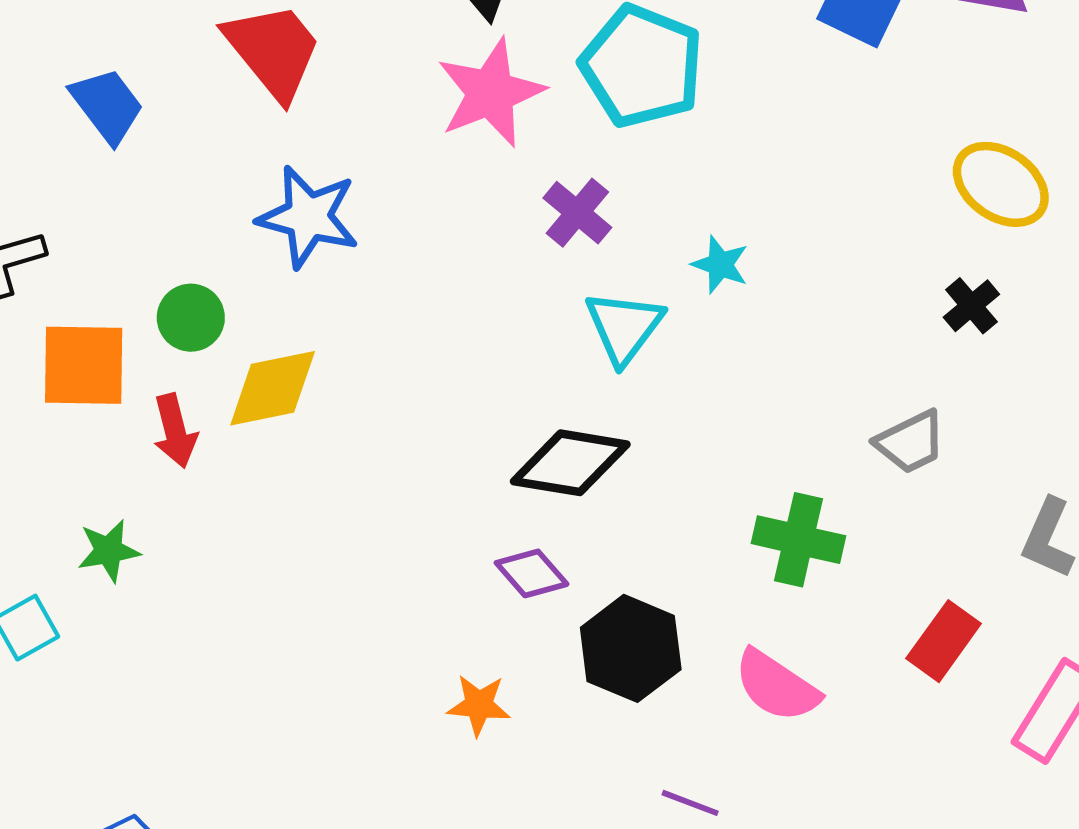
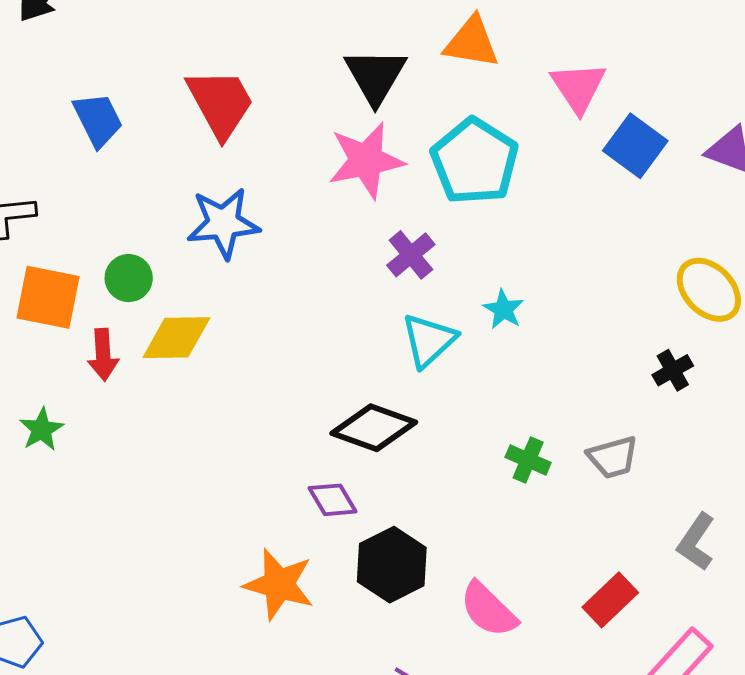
blue star: (308, 217) -> (223, 223), turned -30
green cross: (799, 540) -> (528, 460), moved, size x0.7
green star: (109, 551) -> (42, 429), turned -30
orange star: (479, 705) -> (279, 584), size x1.6

